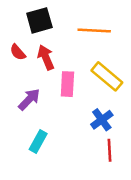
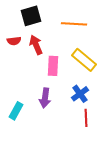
red semicircle: (18, 52) -> (14, 41), turned -56
purple arrow: (29, 99) -> (45, 98), moved, turned 144
cyan rectangle: (38, 141) -> (16, 111), moved

